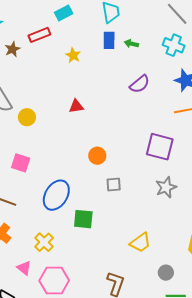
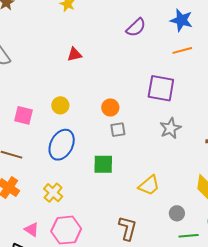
yellow circle: (27, 117) -> (60, 105), moved
orange circle: (97, 156) -> (110, 107), moved
green square: (83, 219) -> (103, 164), moved
pink triangle: (24, 268) -> (32, 229), moved

